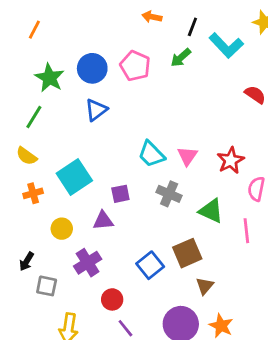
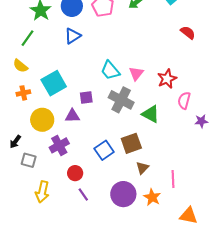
gray cross: (169, 194) -> (121, 100), size x1.4
yellow circle: (62, 229) -> (42, 120), size x1.5
pink line: (246, 231) -> (173, 179), moved

